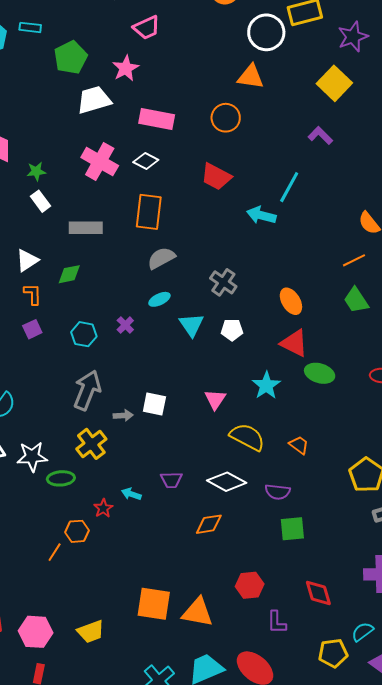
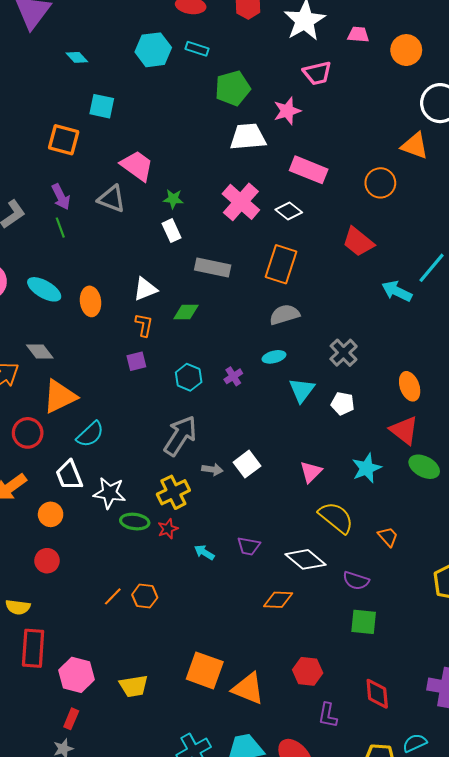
white square: (154, 404) -> (247, 464), turned 30
red star: (103, 508) -> (168, 529), moved
orange hexagon: (77, 531) -> (145, 596), moved

